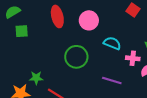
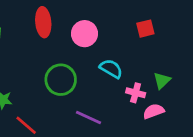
red square: (133, 10) -> (145, 29), turned 32
purple line: (112, 80) -> (89, 117), moved

